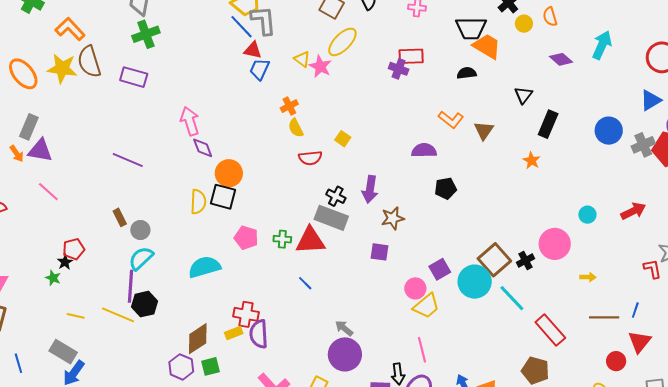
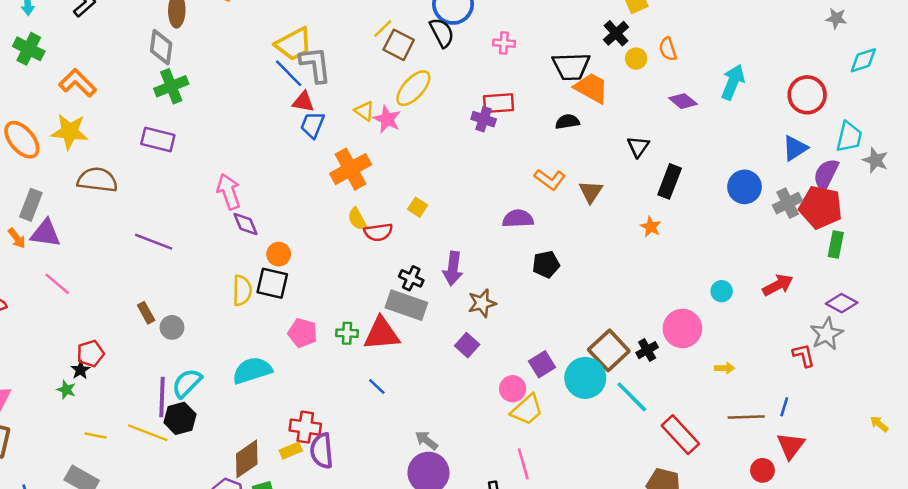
brown semicircle: (89, 62) -> (97, 180), moved, turned 116
orange cross: (289, 106) -> (351, 169), size x1.8
yellow semicircle: (296, 128) -> (357, 219), moved
orange circle: (229, 173) -> (279, 254), size x0.7
purple square: (379, 252) -> (467, 345), turned 36
cyan semicircle: (141, 258) -> (187, 383), moved

